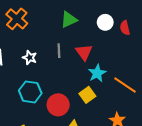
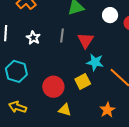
cyan star: (97, 73) -> (95, 62), turned 30
cyan hexagon: (30, 92) -> (16, 71), moved

